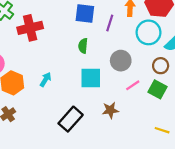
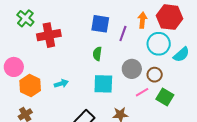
brown circle: (161, 66) -> (155, 75), moved
cyan arrow: (46, 79) -> (61, 84), turned 40

